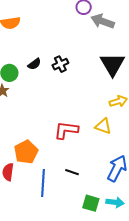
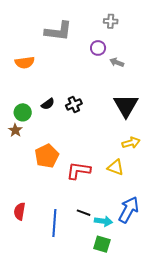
gray arrow: (103, 21) -> (117, 62), size x0.6
orange pentagon: (26, 152) -> (47, 156), moved
cyan arrow: (115, 202) -> (103, 221), moved

